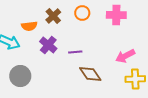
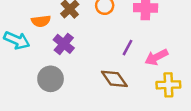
purple line: (75, 52) -> (128, 48), moved, turned -56
gray circle: (20, 76) -> (51, 79), moved

